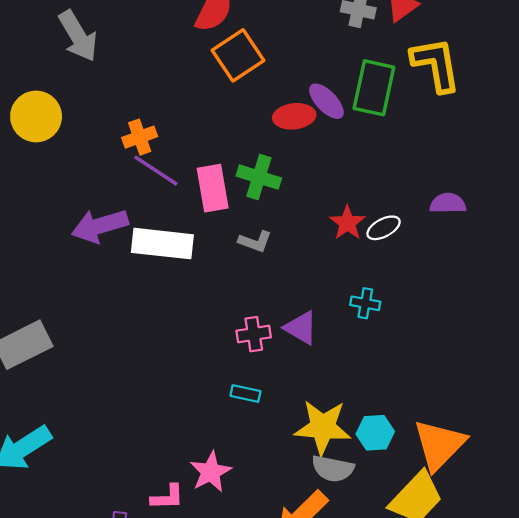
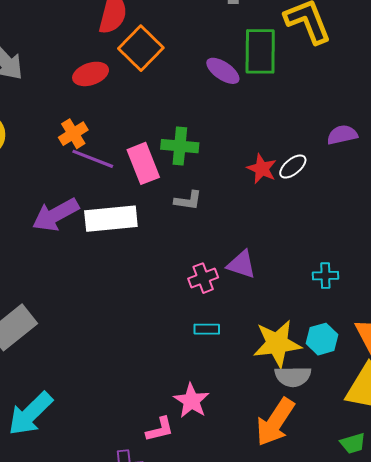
red ellipse: (294, 116) -> (91, 74), moved
cyan cross: (365, 303) -> (325, 276), moved

